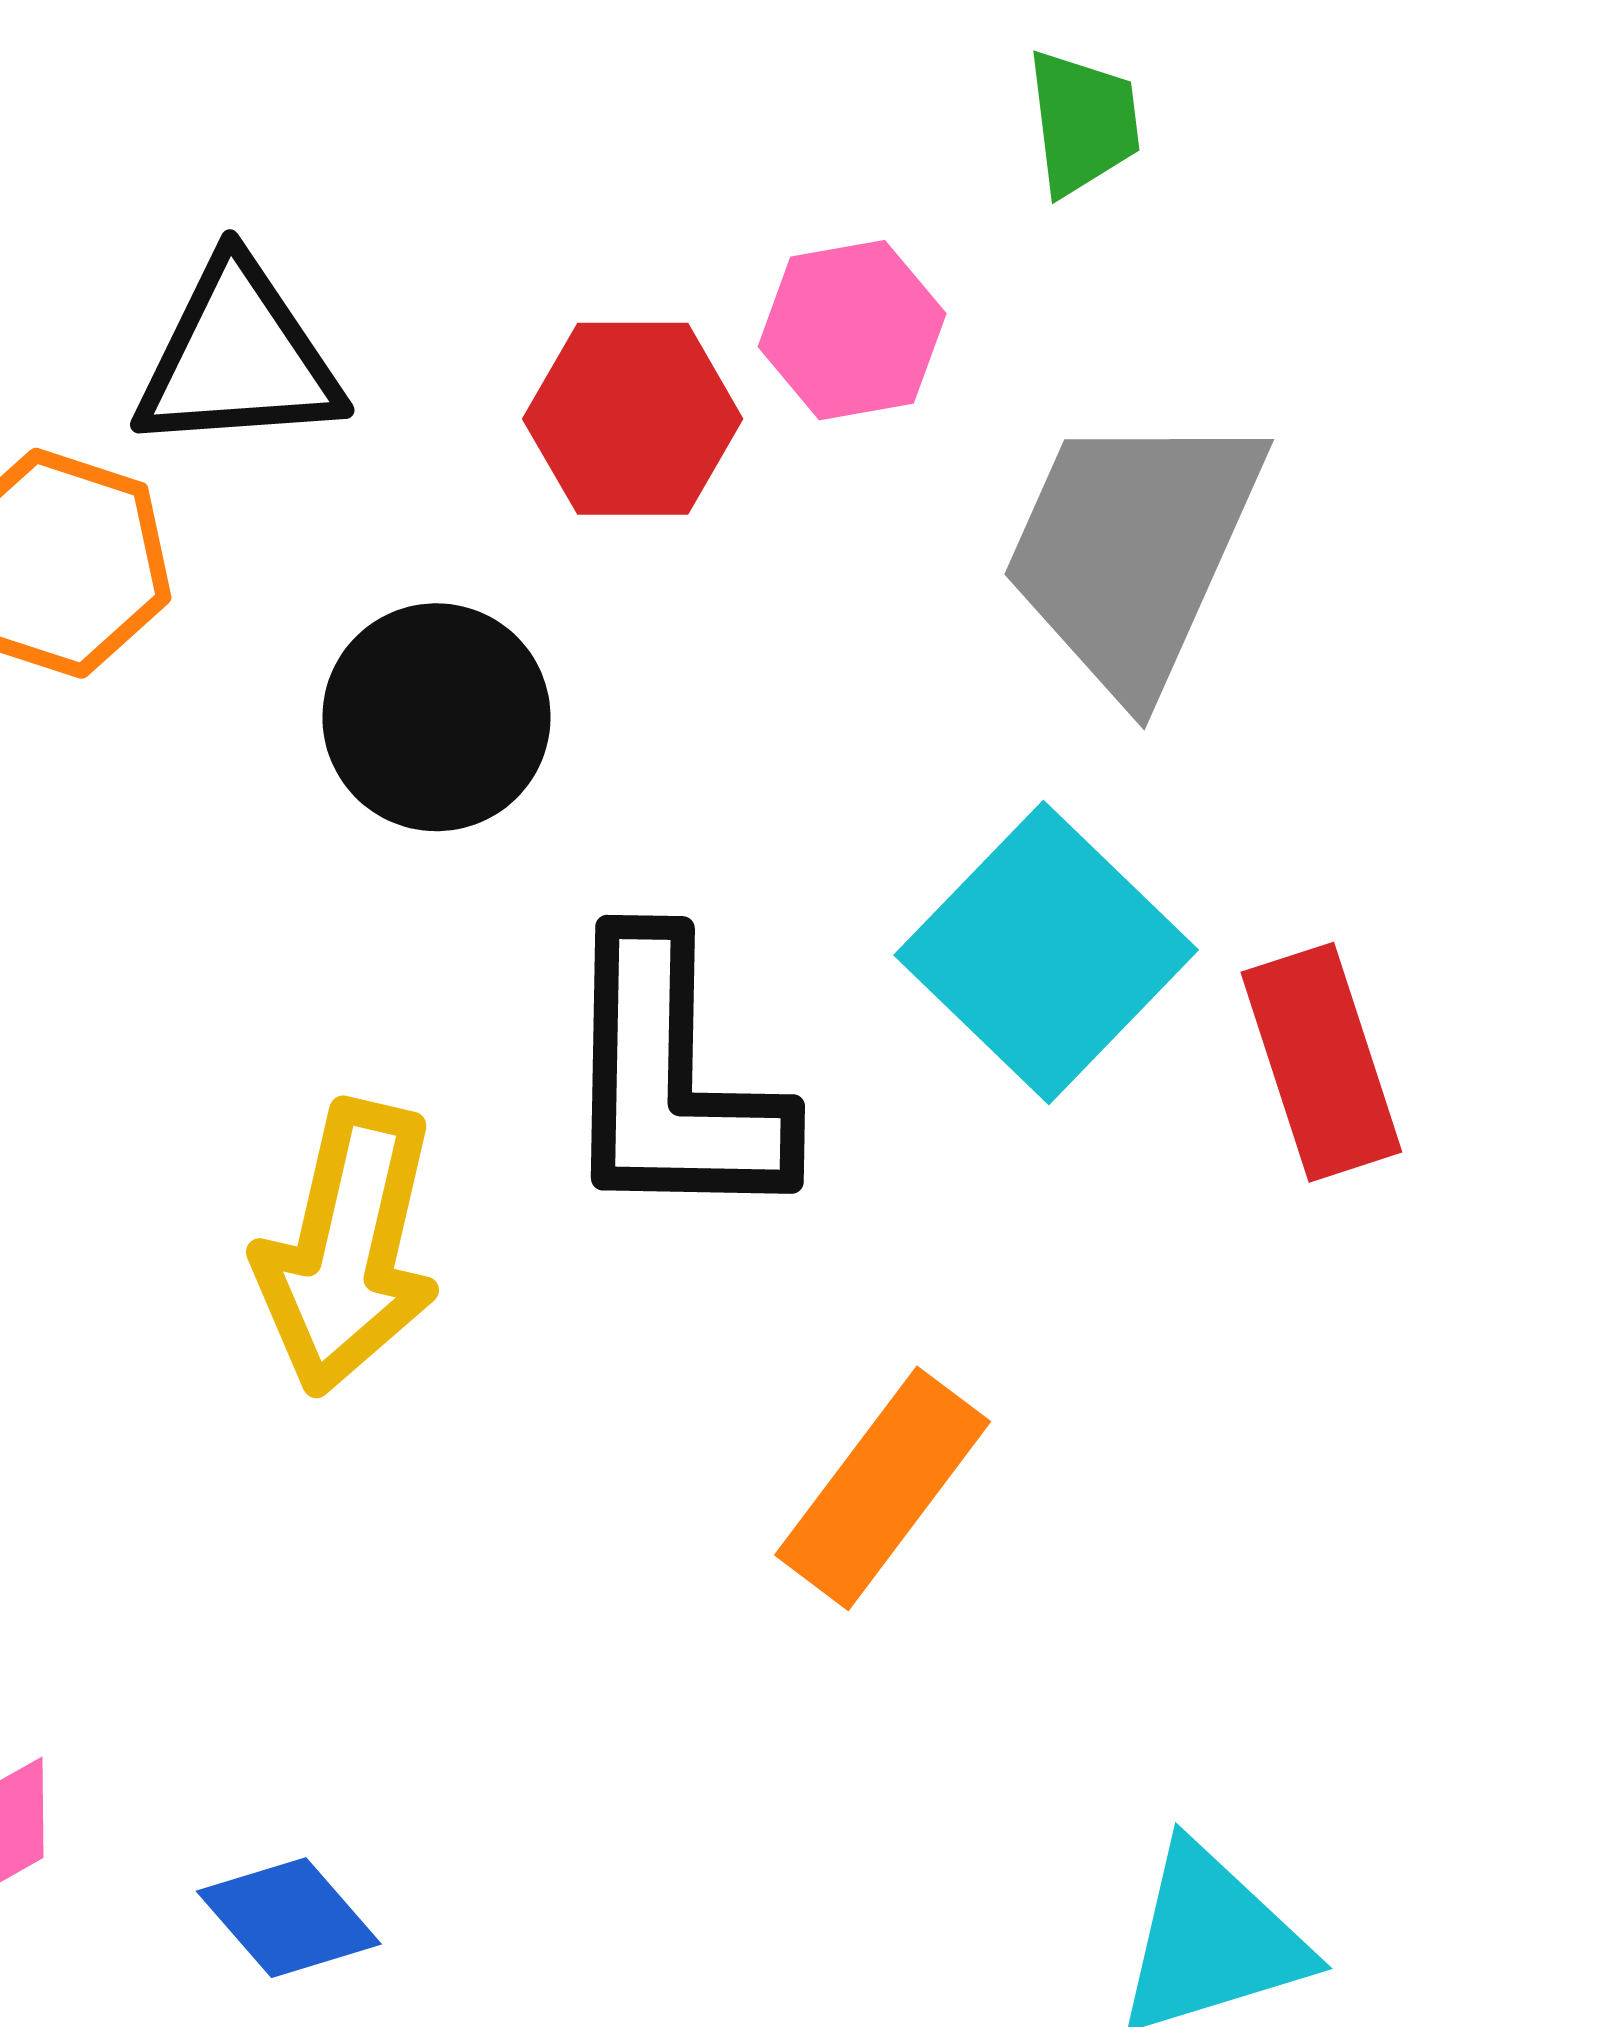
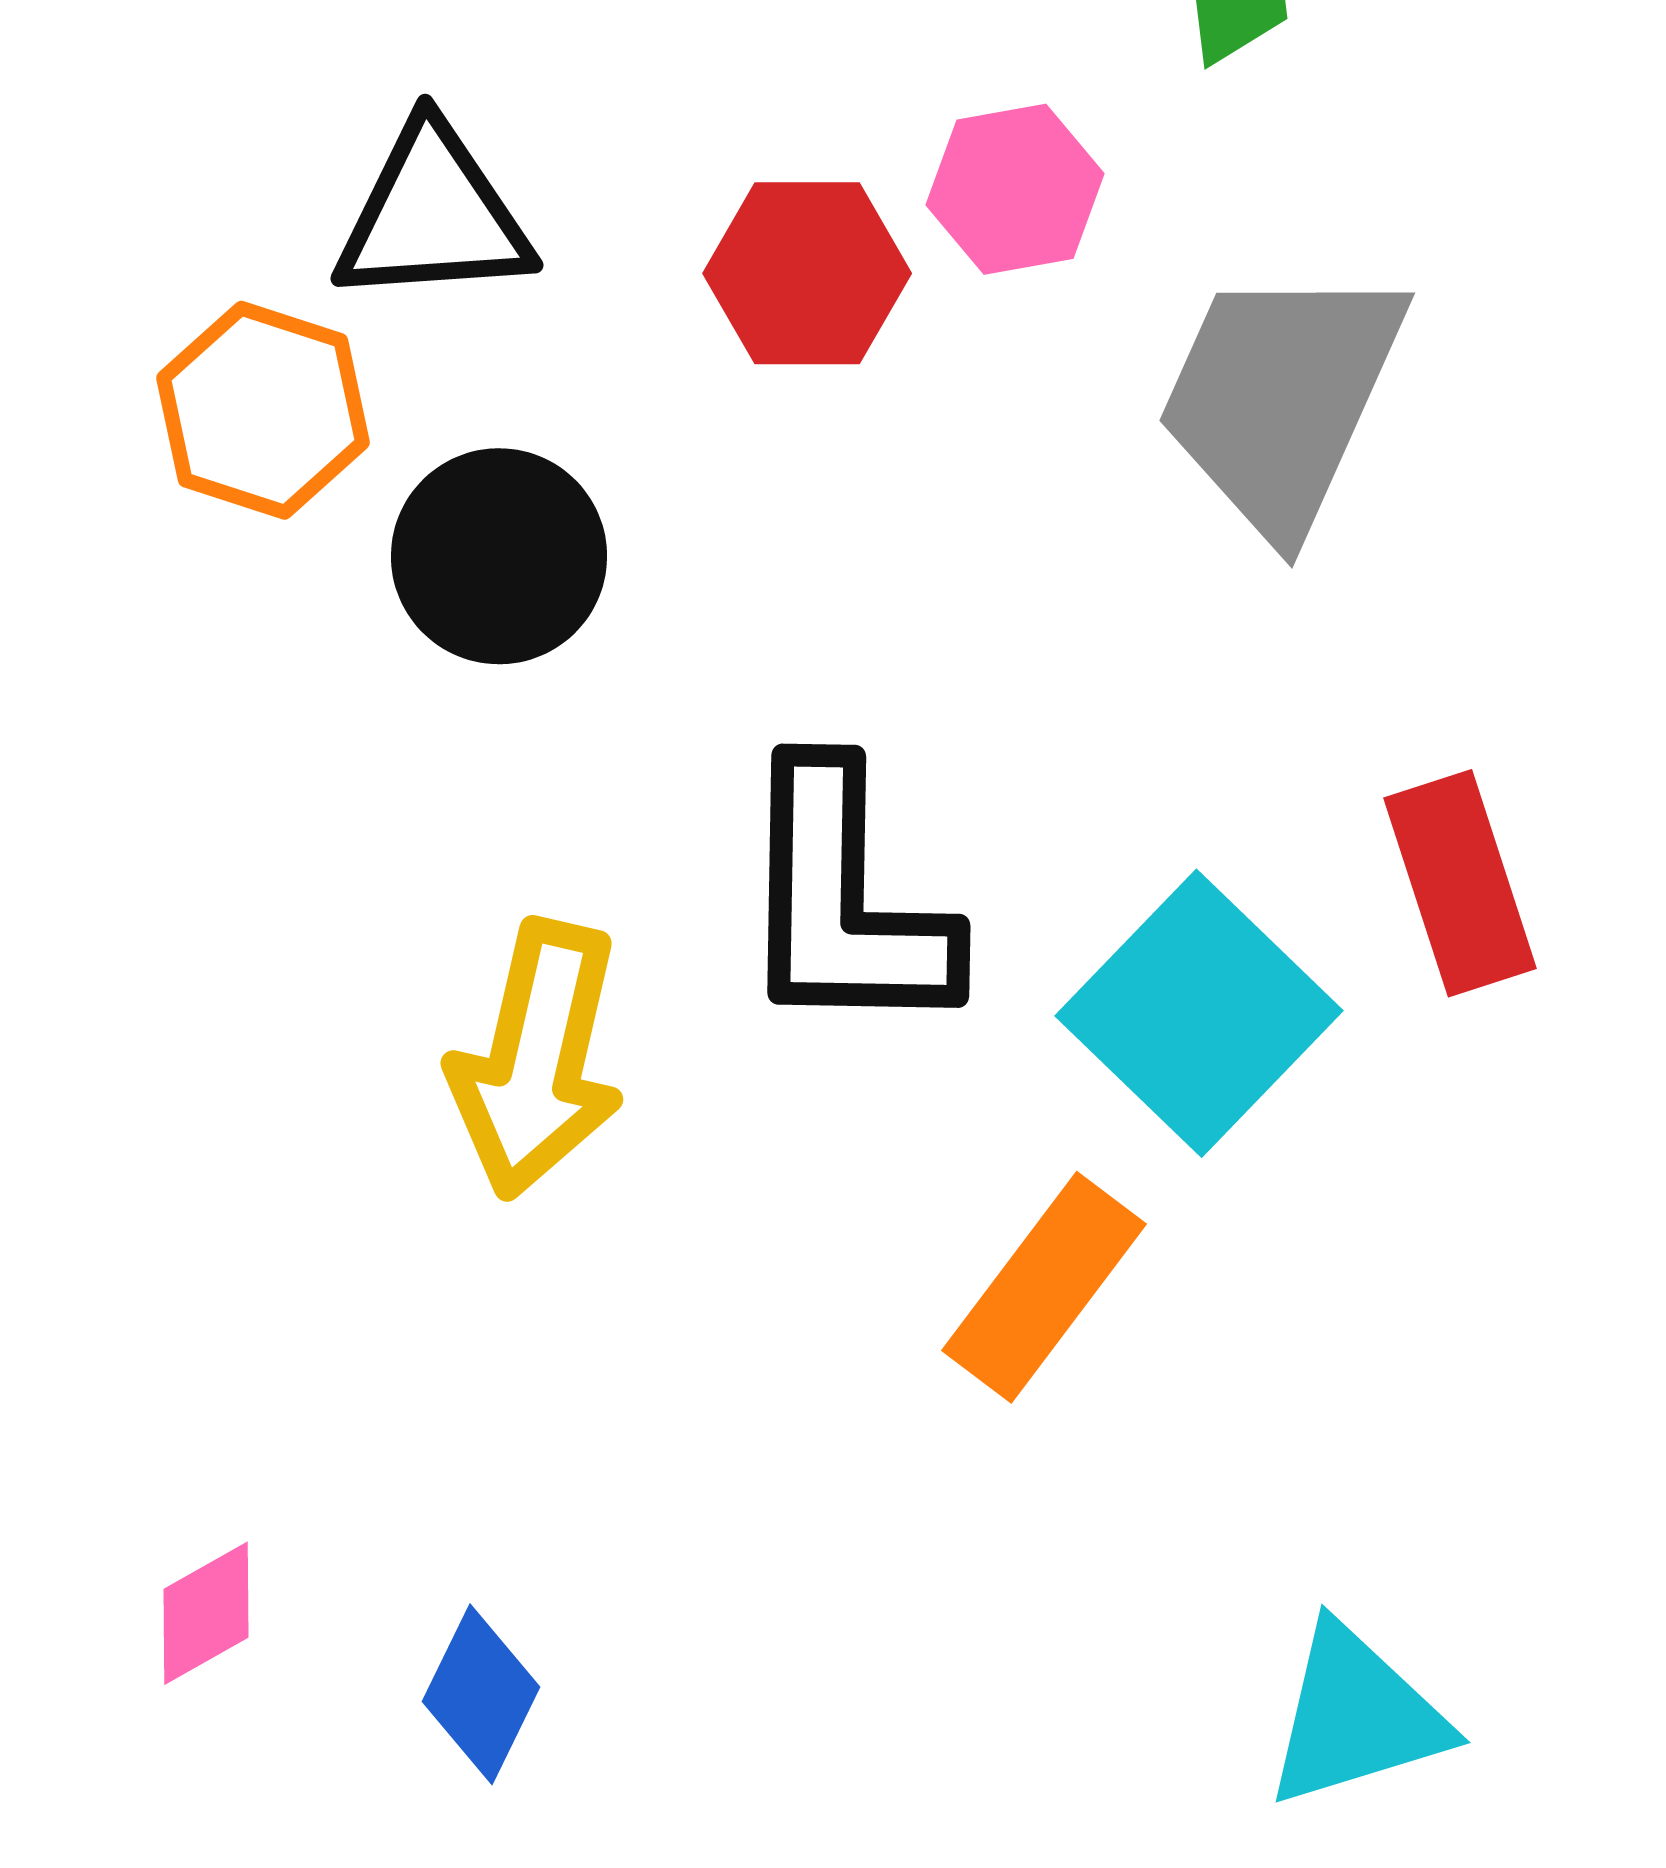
black circle: (436, 717) -> (499, 556), moved
cyan square: (1046, 952) -> (1199, 1013), moved
blue diamond: (289, 1918) -> (481, 1694), turned 67

